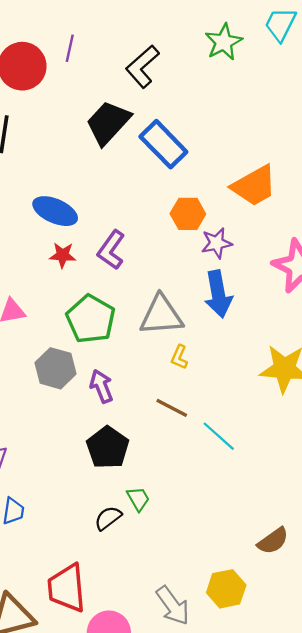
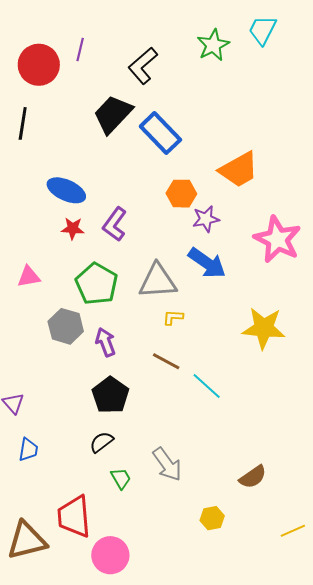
blue arrow: (218, 294) -> (207, 263), turned -45
yellow L-shape: (179, 357) -> (173, 317), turned 70
green trapezoid: (138, 499) -> (121, 478), moved
black semicircle: (108, 518) -> (102, 442), moved
yellow hexagon: (226, 589) -> (212, 518), size x0.7
gray arrow: (173, 606) -> (167, 464), moved

